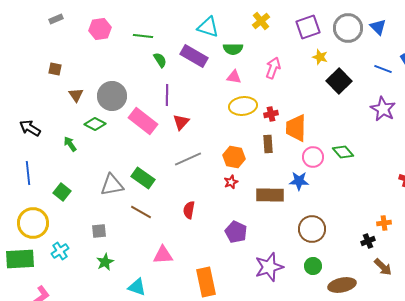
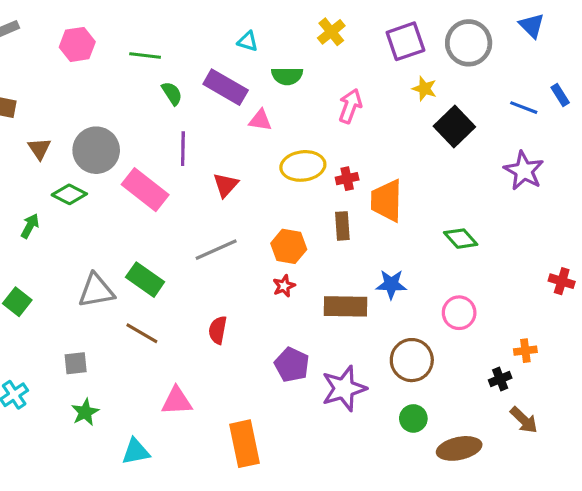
cyan triangle: (208, 27) -> (248, 41), size x0.6
blue triangle: (378, 27) -> (532, 26), moved
pink triangle: (234, 77) -> (260, 120), moved
red triangle: (181, 122) -> (226, 185), moved
green arrow: (70, 144) -> (30, 226), turned 63
pink circle: (313, 157) -> (459, 313), moved
purple star: (269, 267) -> (344, 388), moved
cyan triangle: (137, 287) -> (136, 452), turned -30

